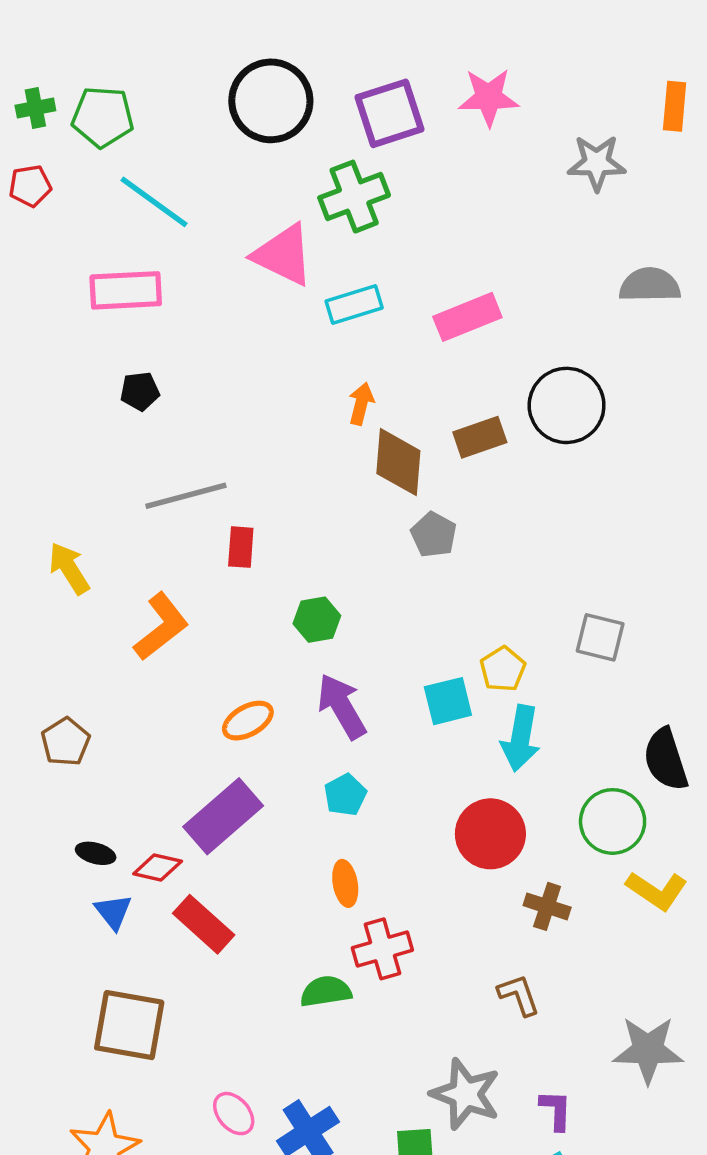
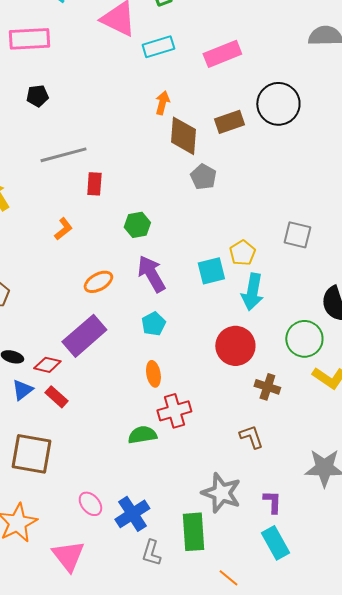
orange L-shape: (161, 627) -> (63, 229), moved, size x0.6
blue triangle: (113, 912) -> (22, 390), turned 30
red rectangle: (204, 924) -> (56, 397), moved, size x0.7

